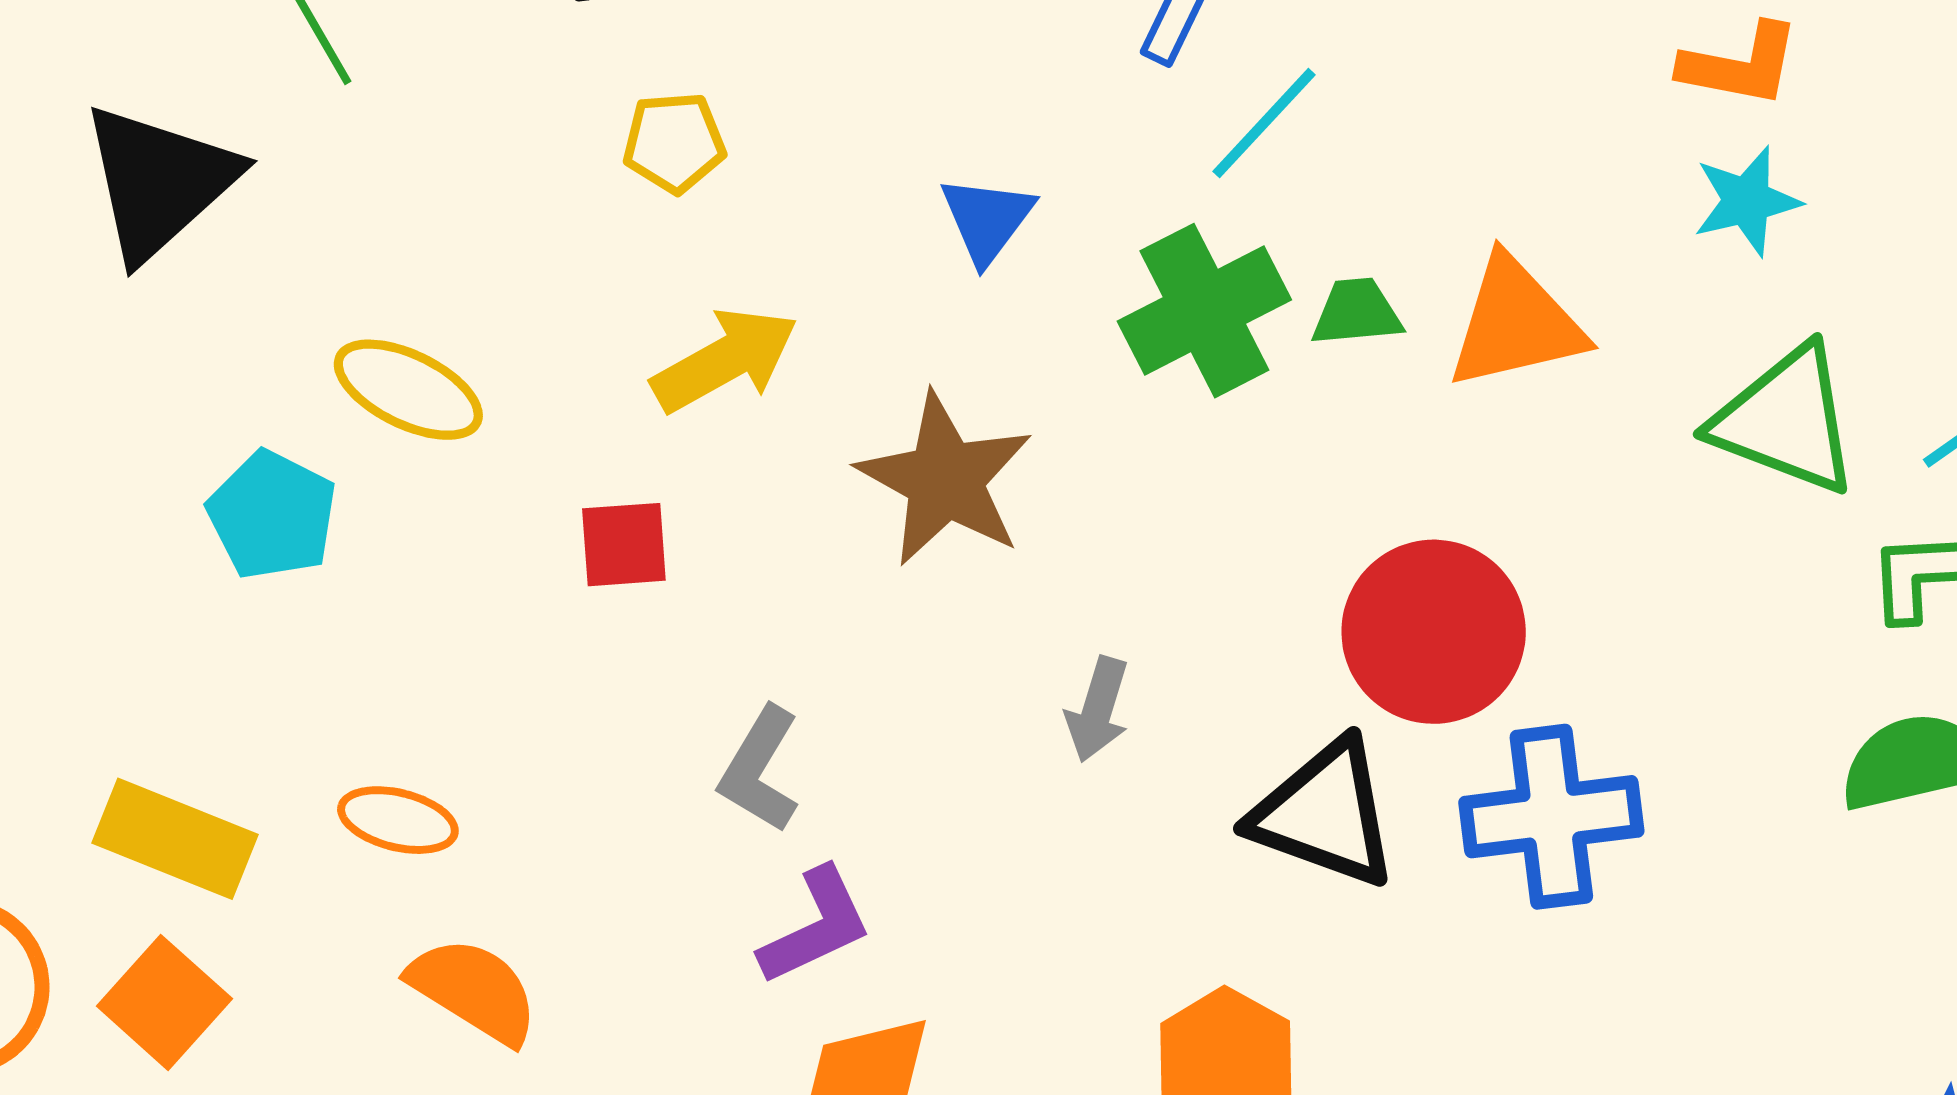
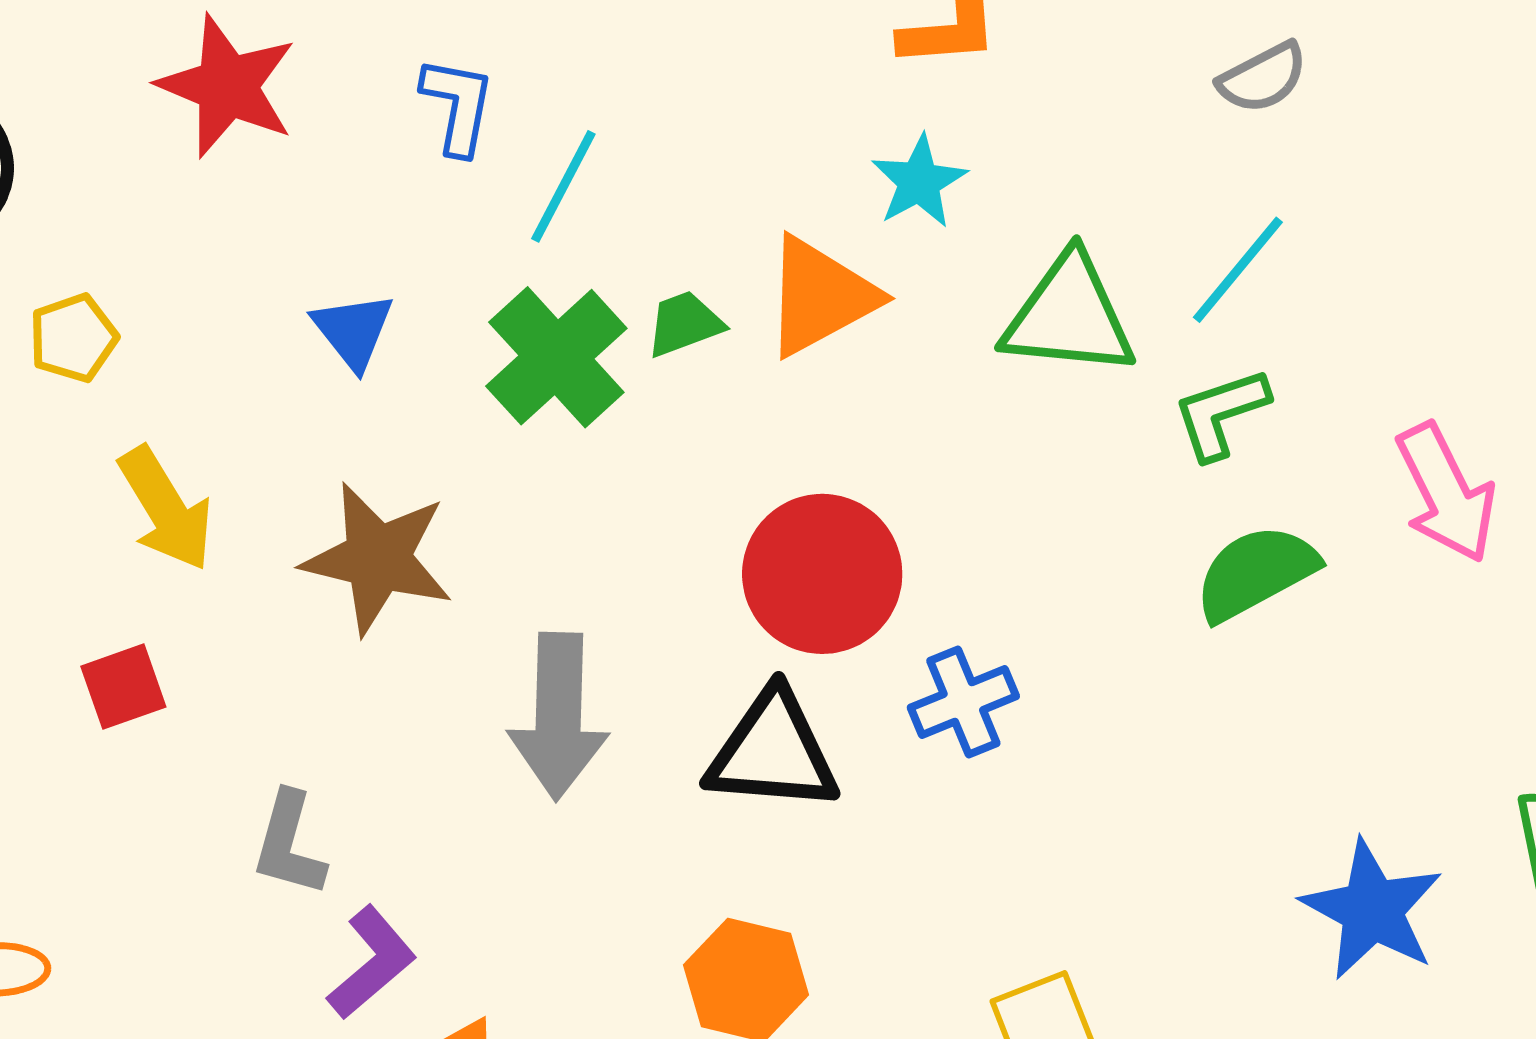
cyan star: (1747, 201) -> (919, 182), moved
yellow arrow: (725, 360) -> (166, 509), turned 103
gray arrow: (1098, 710) -> (558, 716), size x1.8
blue cross: (1551, 817) -> (963, 702), size x0.7

